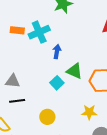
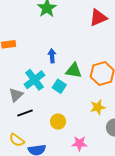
cyan cross: (39, 32) -> (34, 80), moved
gray triangle: (13, 81) -> (16, 95), turned -35

